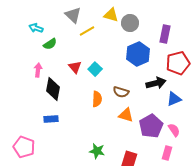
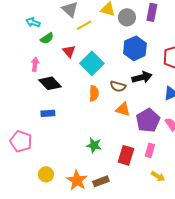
purple rectangle: (165, 34) -> (152, 12), moved
red triangle: (75, 67) -> (69, 51), moved
cyan square: (95, 69) -> (92, 63), size x1.6
black arrow: (156, 83) -> (142, 77), moved
black diamond: (53, 89) -> (50, 83), turned -55
pink rectangle: (167, 153) -> (150, 150), moved

